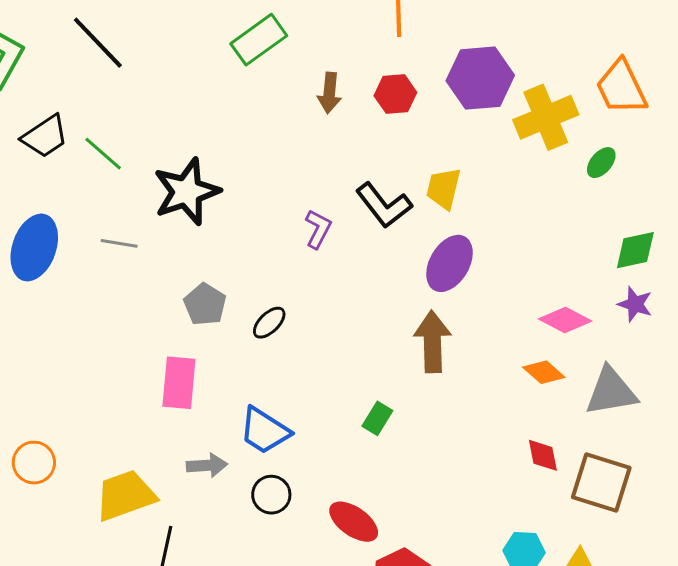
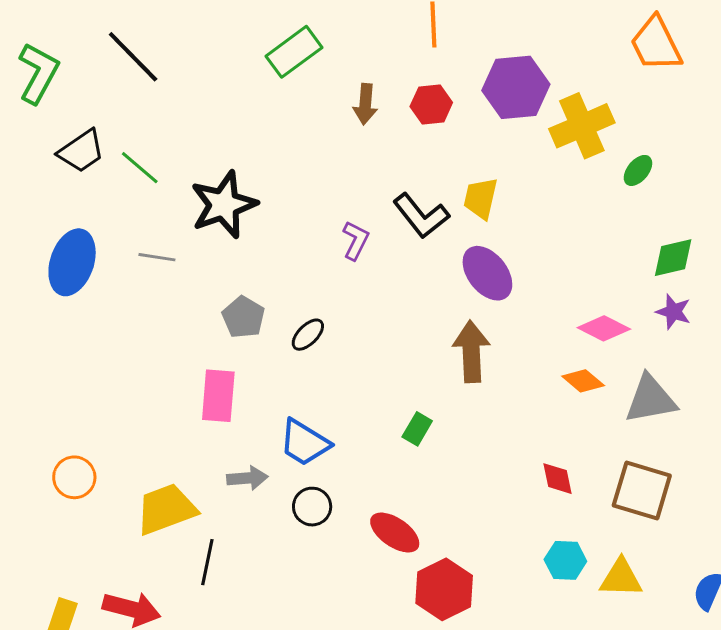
orange trapezoid: (621, 87) -> (656, 44), moved
purple ellipse: (449, 263) -> (487, 273), turned -68
red diamond: (543, 455) -> (557, 479), moved

